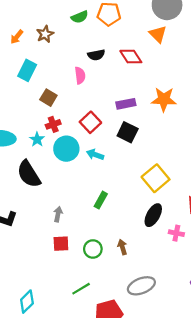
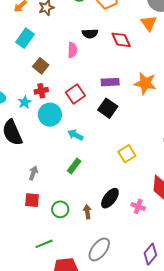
cyan arrow: (95, 155) -> (75, 135), moved
yellow square: (156, 178) -> (127, 154), size x0.7
black ellipse: (153, 215) -> (110, 198), moved
gray ellipse: (141, 286) -> (99, 249), turned -40

